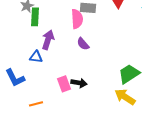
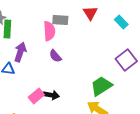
pink rectangle: (64, 84) -> (36, 96), turned 70

